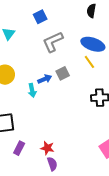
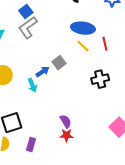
gray L-shape: (53, 42) -> (28, 27), moved
red star: (47, 148) -> (66, 135), moved
purple semicircle: (52, 164) -> (66, 121), moved

